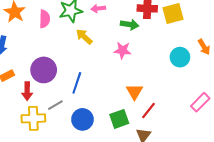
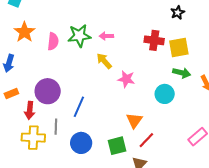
green arrow: (130, 25) -> (182, 73), moved
yellow arrow: (84, 37) -> (104, 61), moved
cyan circle: (180, 57) -> (165, 94), moved
gray line: (55, 105) -> (56, 127), turned -63

